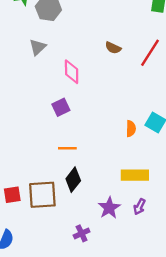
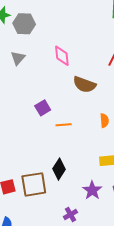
brown semicircle: (113, 48) -> (84, 85), moved, size x1.6
pink diamond: (72, 72) -> (62, 56), moved
orange line: (67, 148) -> (64, 125), moved

